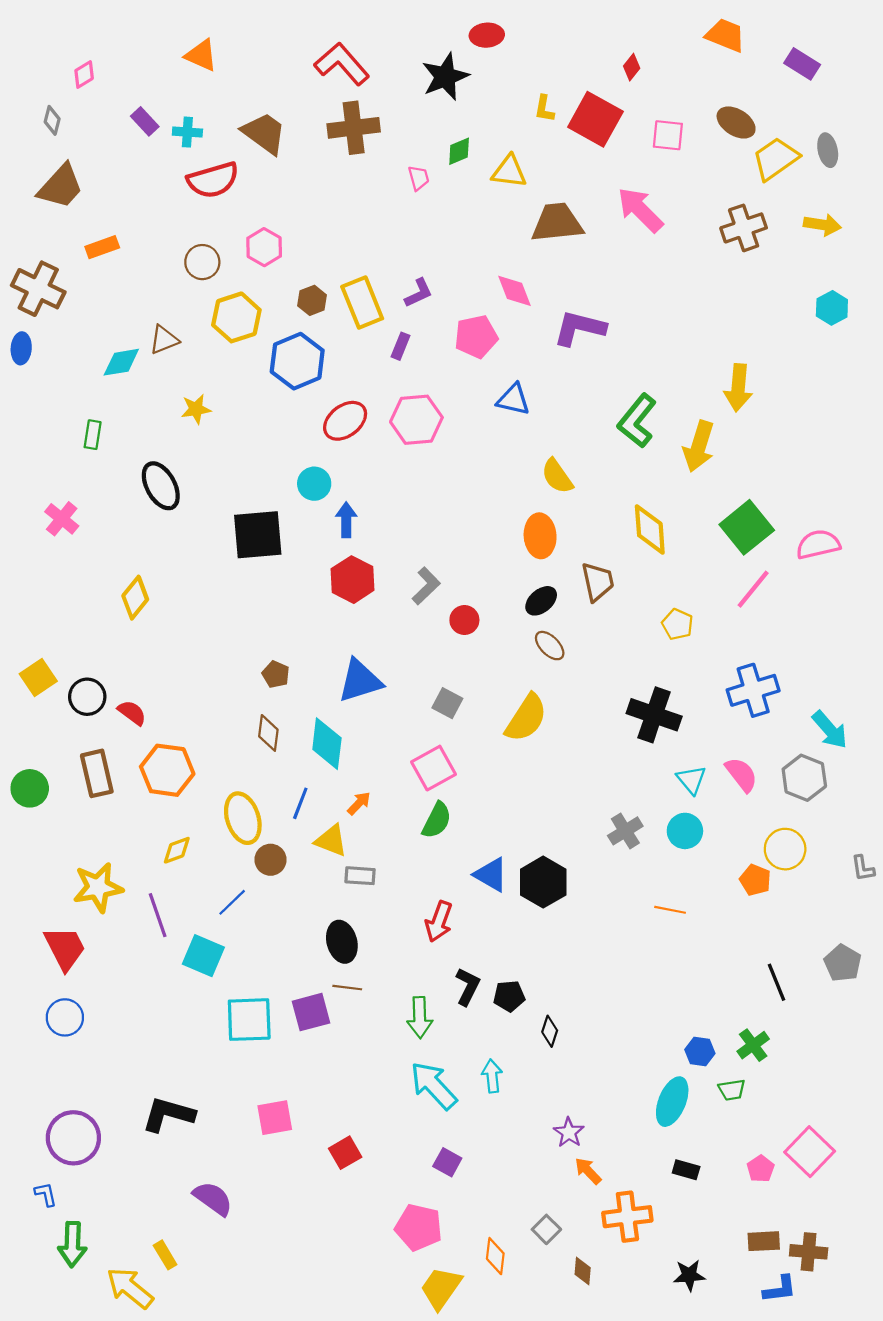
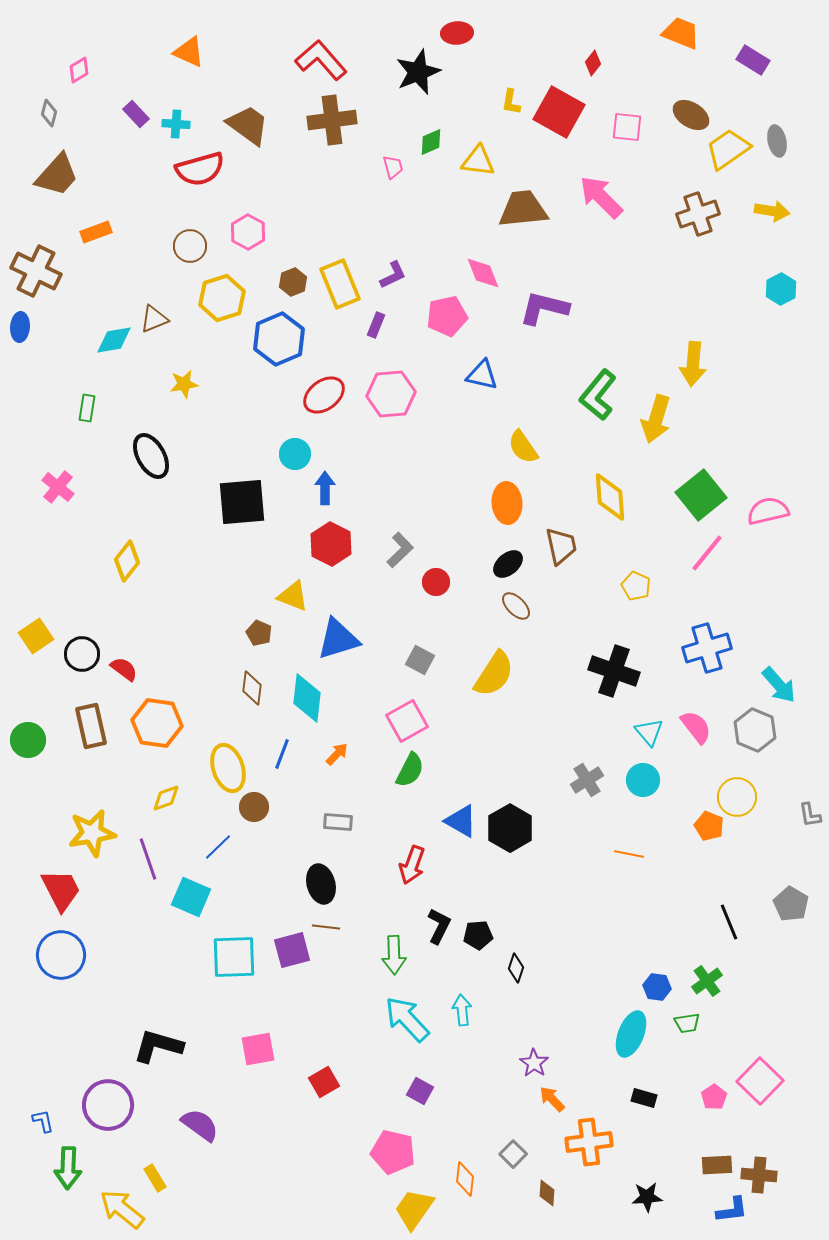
yellow triangle: (331, 841) -> (293, 596), moved
blue circle: (65, 1017) -> (61, 955), size x1.4
purple circle: (73, 1138) -> (108, 1105), moved

